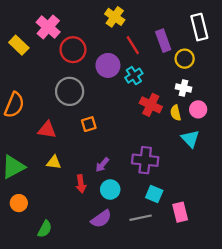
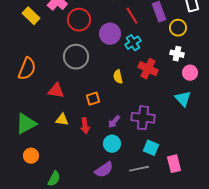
yellow semicircle: (176, 113) -> (118, 77), moved
orange square: (89, 124) -> (93, 99), moved
purple arrow: (102, 165) -> (114, 122), moved
red arrow: (81, 184) -> (85, 126), moved

